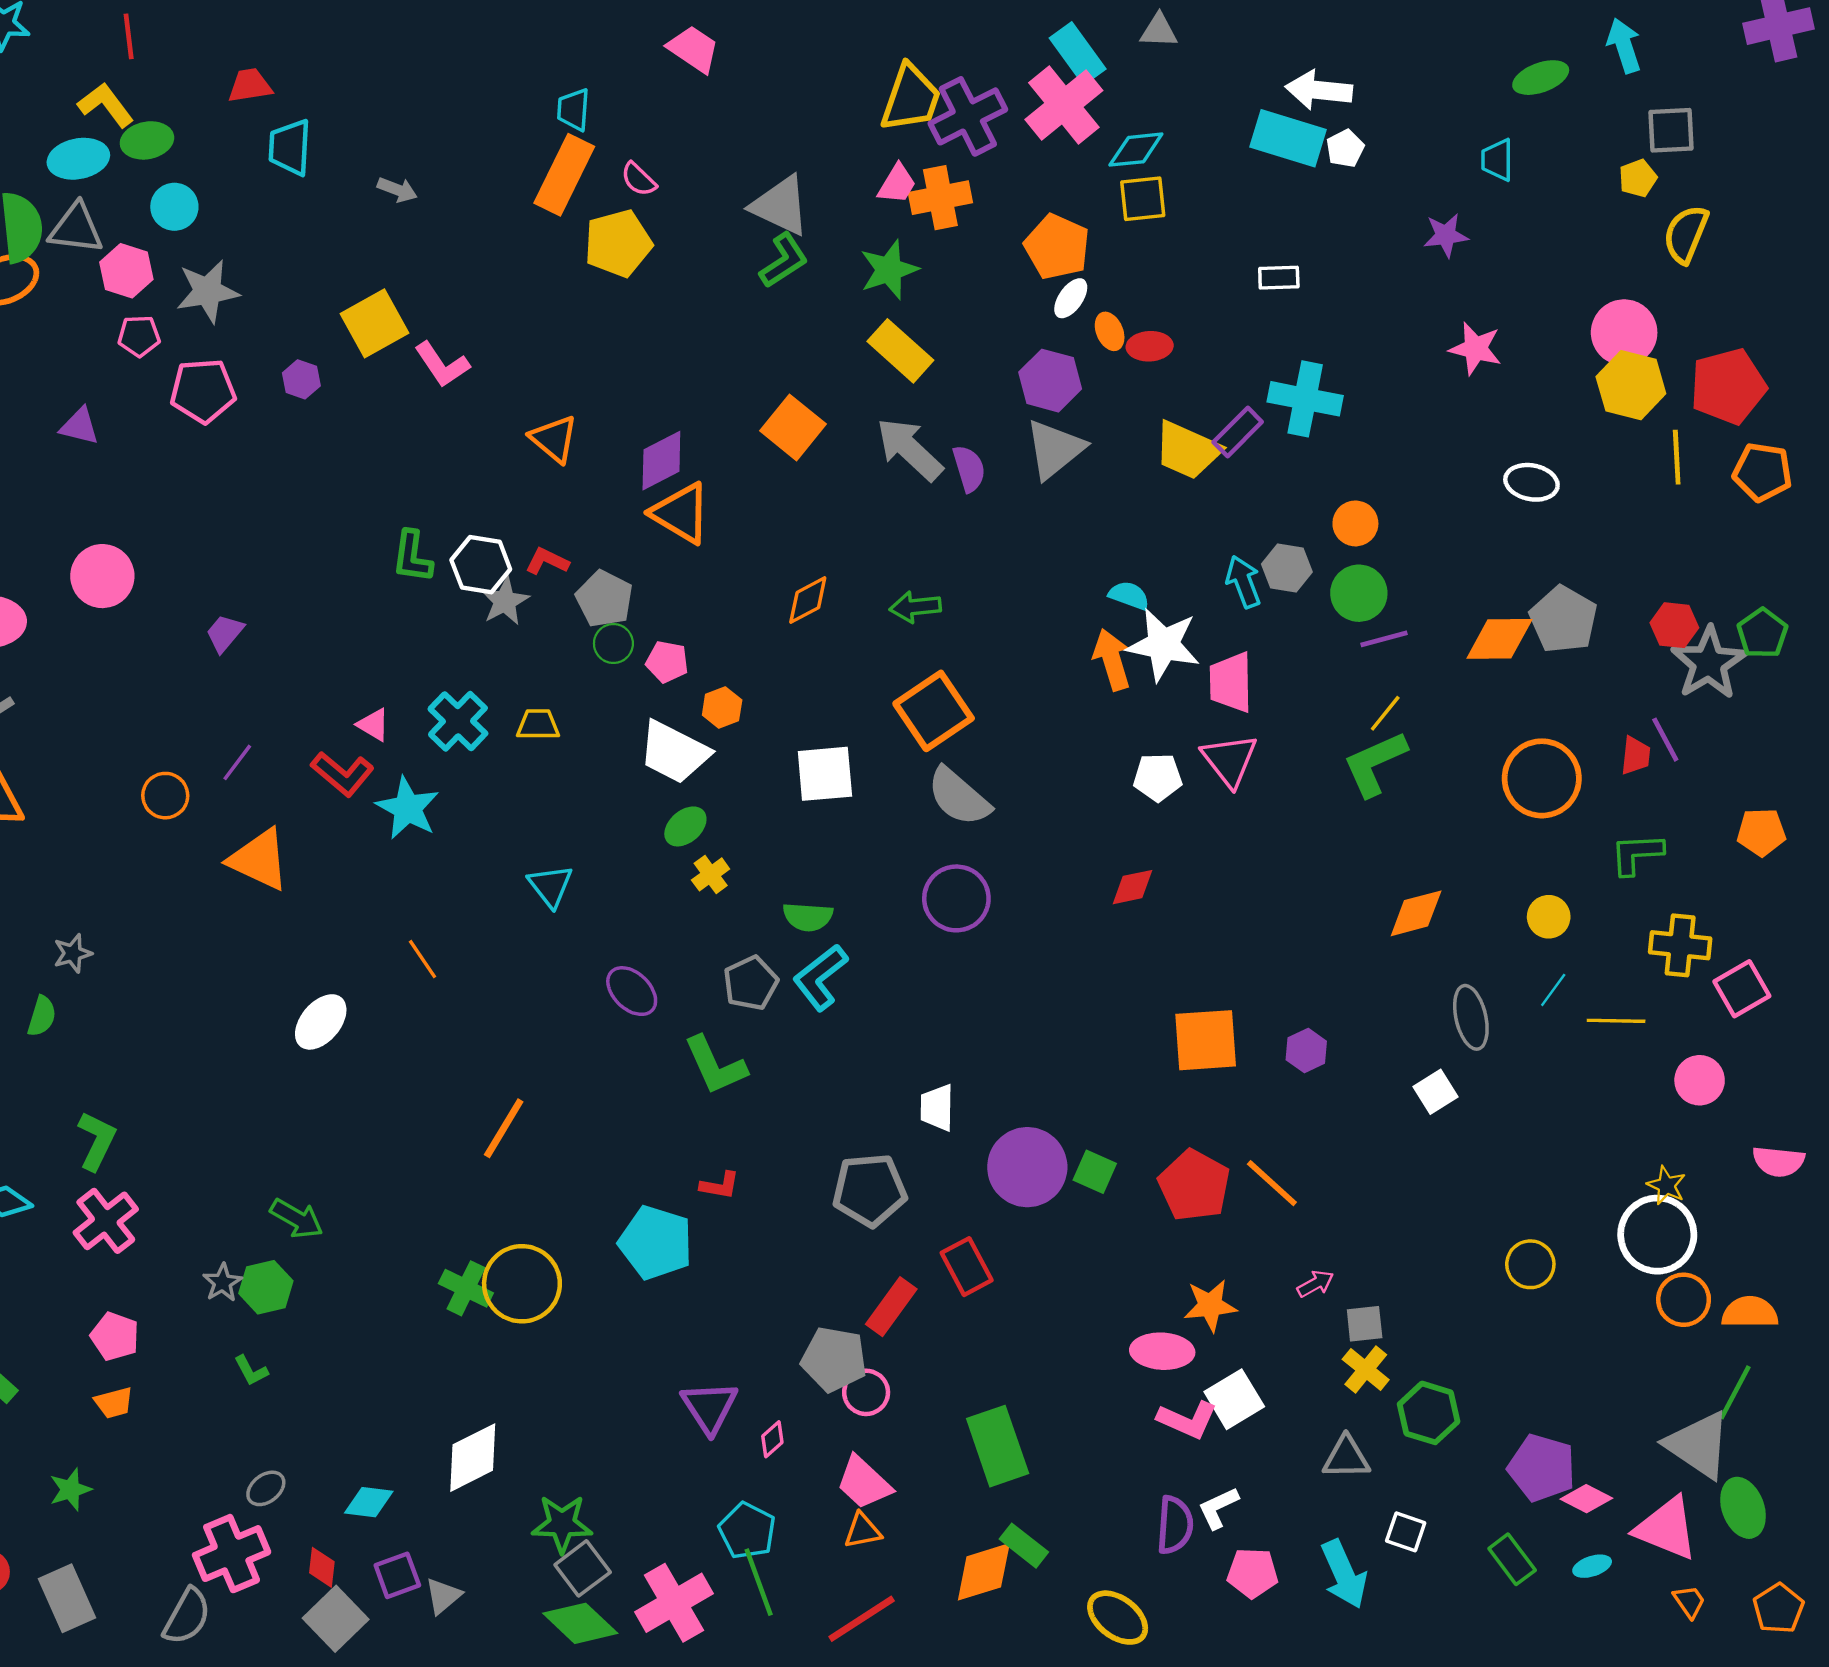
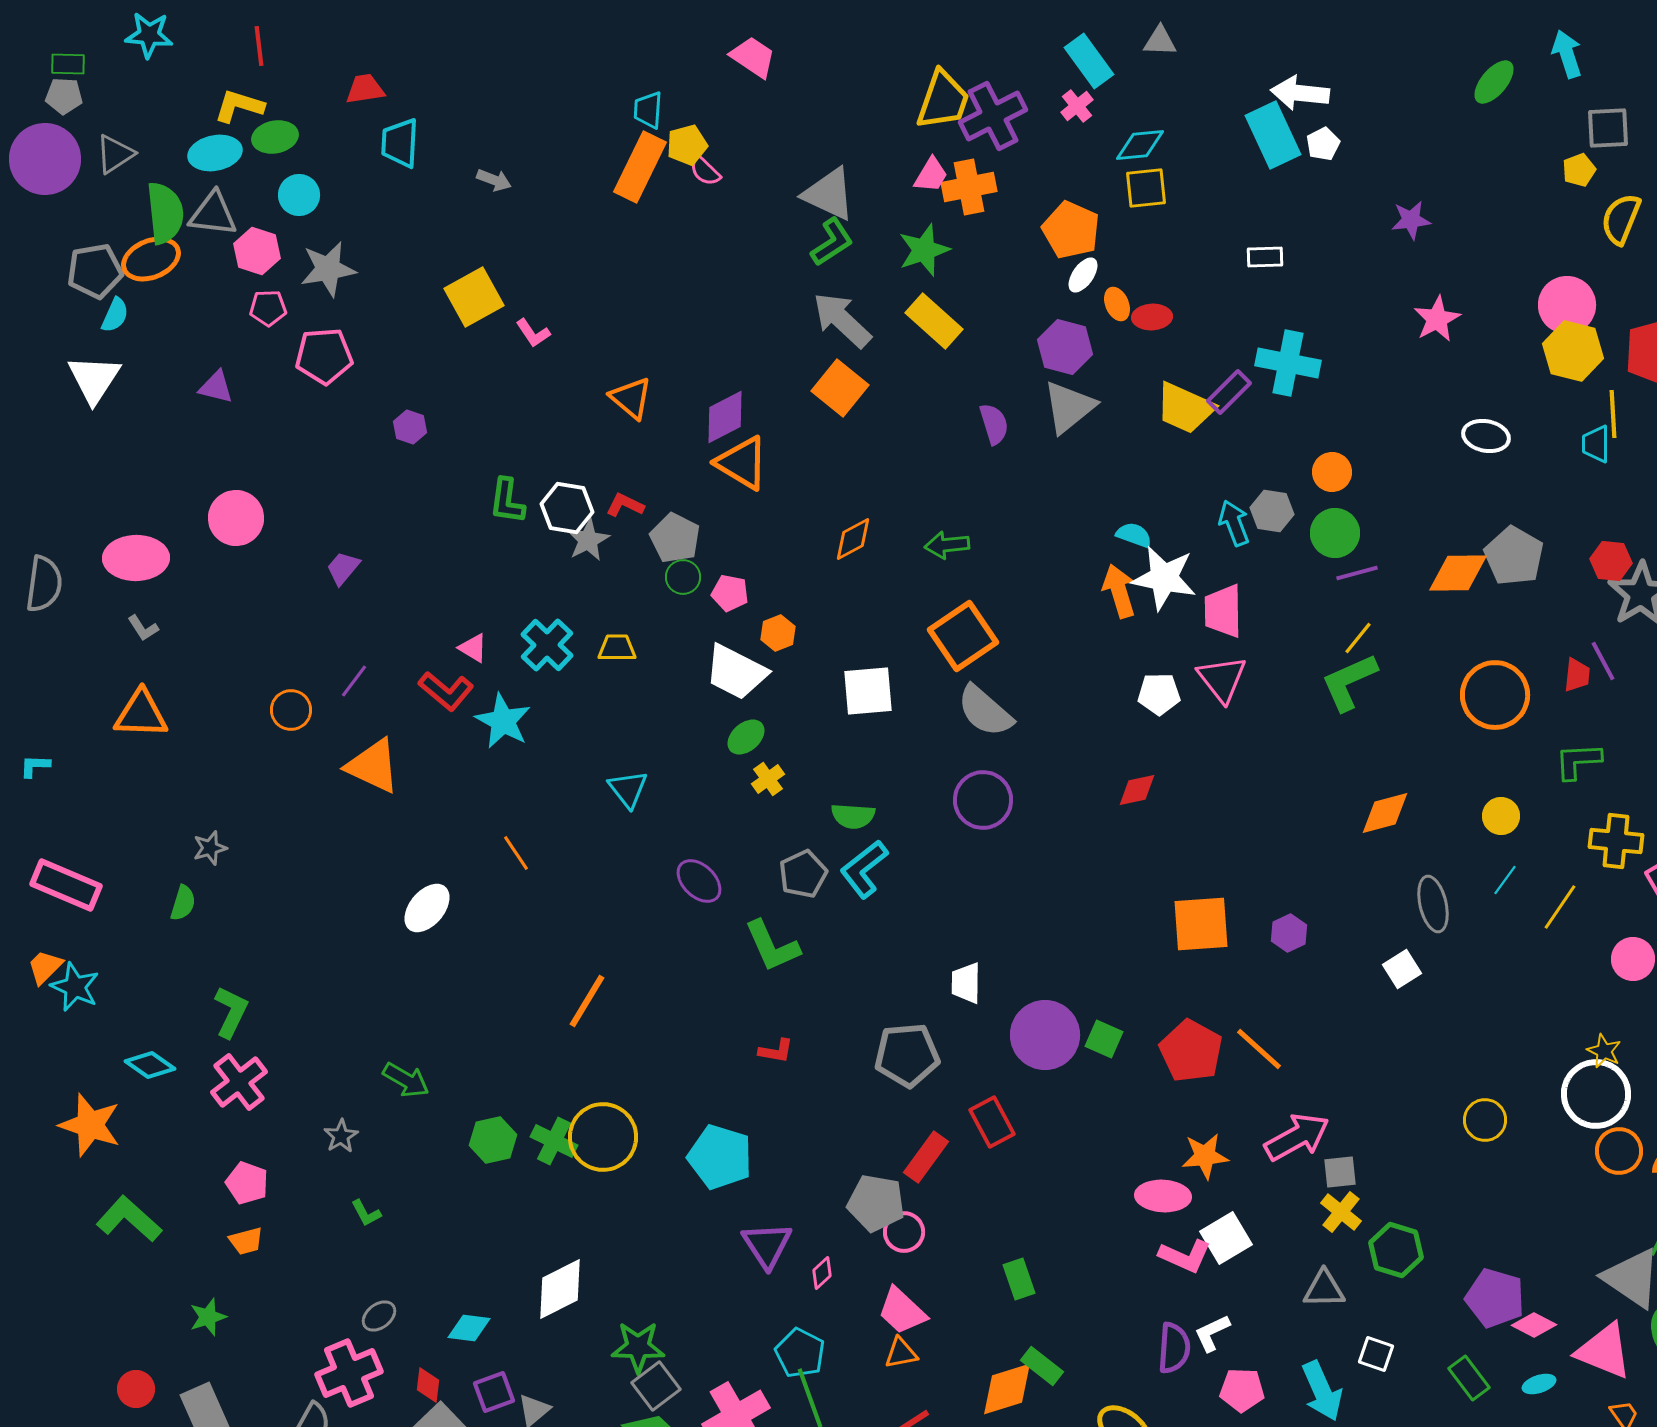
green ellipse: (1541, 78) -> (1494, 82), turned -30
yellow L-shape: (106, 105) -> (239, 106), turned -36
pink cross: (1064, 105) -> (1077, 106), size x0.5
cyan rectangle: (1288, 138) -> (1273, 135), turned 48
cyan trapezoid: (1497, 160) -> (1596, 444), moved
yellow pentagon: (618, 243) -> (687, 145), moved, size x0.7
pink star: (1475, 349) -> (1437, 319), turned 30
pink L-shape: (442, 365) -> (533, 333), size x0.7
purple hexagon: (301, 379) -> (410, 427), moved
gray arrow: (910, 449) -> (842, 320), moved
yellow line: (1616, 1021) -> (1560, 907), turned -57
cyan pentagon: (656, 1243) -> (720, 1157), moved
pink arrow: (1315, 1284) -> (1297, 1137), size x2.0
green hexagon: (266, 1287) -> (493, 1140), moved
green rectangle: (998, 1446) -> (1019, 1279), size x0.6

